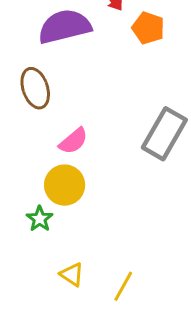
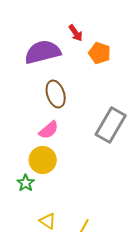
brown ellipse: (35, 88) -> (56, 94), moved

